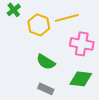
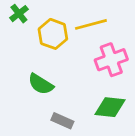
pink cross: (82, 44) -> (111, 60), turned -30
green semicircle: (46, 62) -> (41, 84), moved

